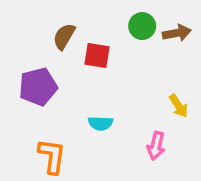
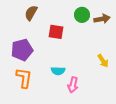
brown semicircle: (64, 36) -> (31, 13), moved
pink arrow: (156, 146) -> (73, 85), moved
orange L-shape: (52, 156) -> (24, 78), moved

